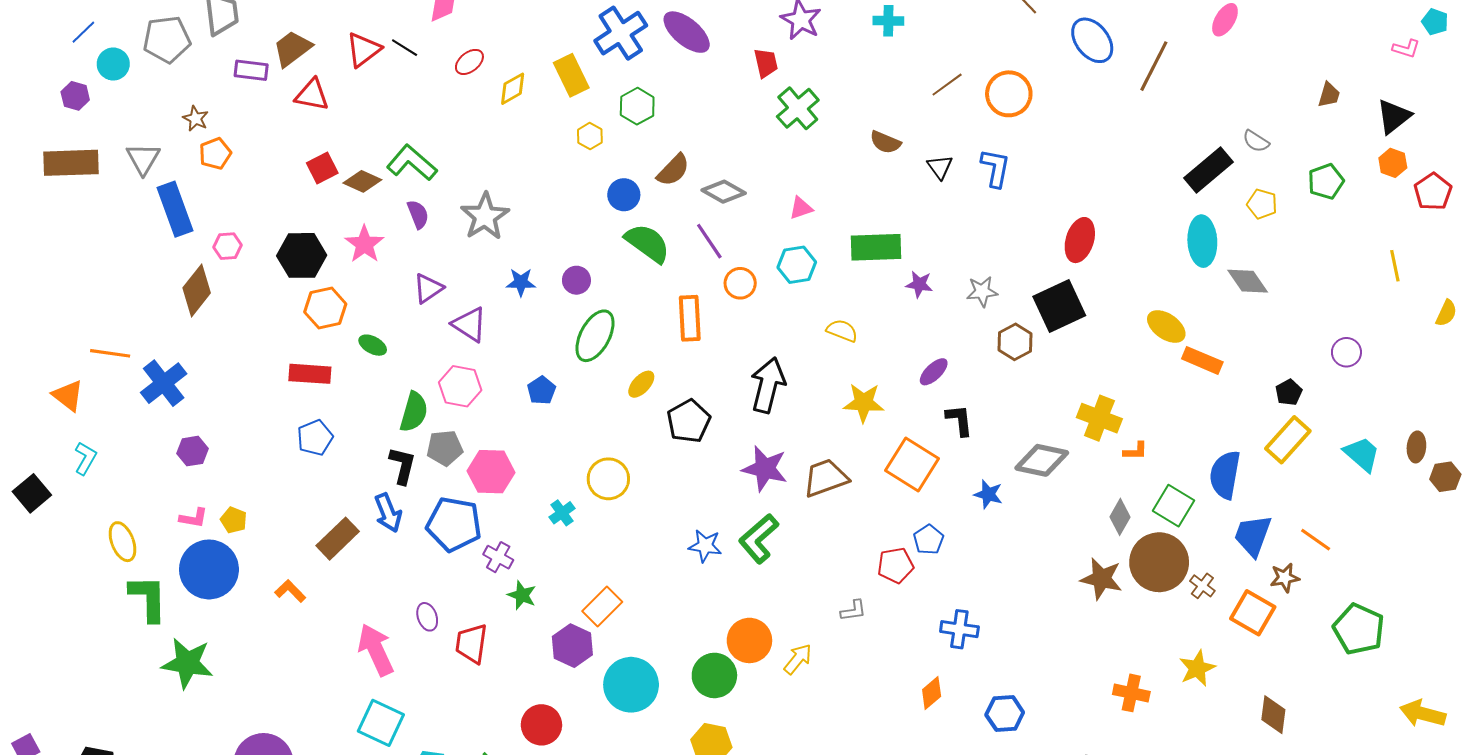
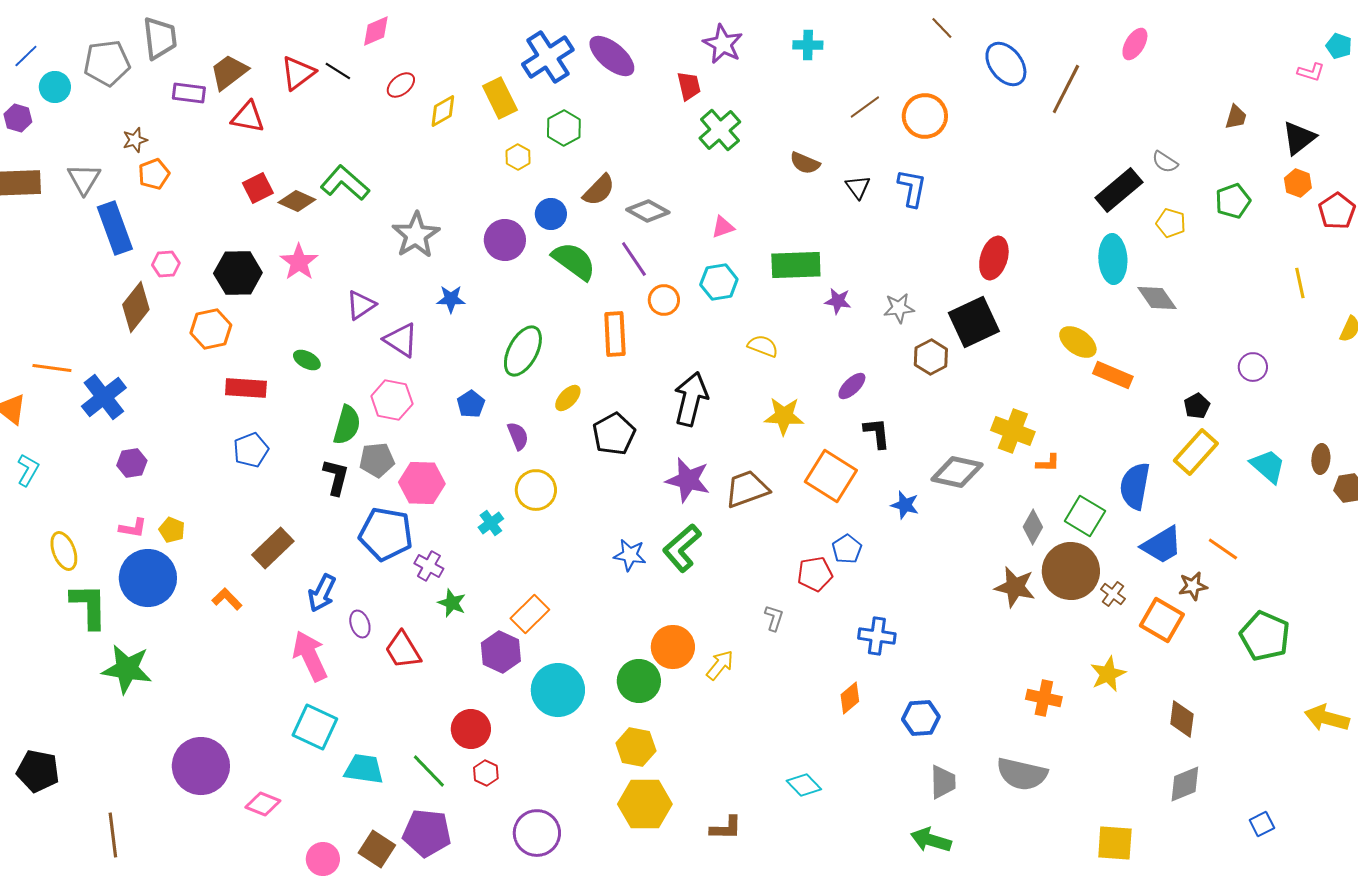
brown star: (196, 119) -> (135, 140), turned 30
purple semicircle: (418, 214) -> (518, 436), moved
purple circle: (576, 280) -> (505, 240), moved, size x1.5
orange hexagon: (325, 308) -> (211, 329), moved
blue arrow: (388, 513) -> (322, 593), moved, turned 48
blue trapezoid: (1253, 535) -> (1162, 545), turned -141
gray L-shape: (853, 611) -> (774, 618), turned -64
red trapezoid: (471, 644) -> (403, 650), turned -39

